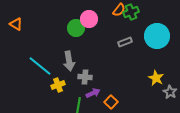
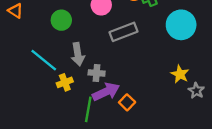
green circle: (76, 28) -> (61, 20), moved
gray rectangle: (125, 42) -> (124, 32), moved, size x1.6
purple arrow: (93, 93) -> (106, 92), size x1.6

